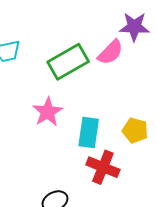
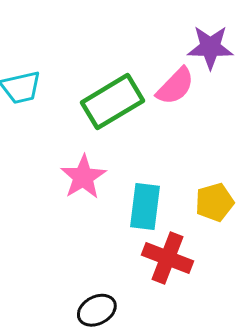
yellow pentagon: (135, 130) -> (214, 202), turned -30

